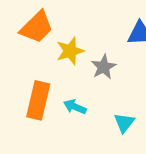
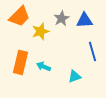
gray star: (104, 67) -> (62, 18), moved
cyan triangle: (124, 123) -> (75, 76), turned 32

